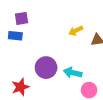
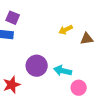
purple square: (21, 18) -> (13, 18), turned 32

